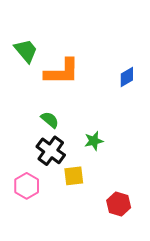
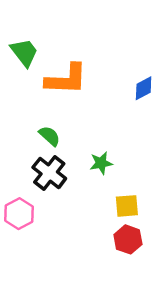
yellow square: (74, 176) -> (127, 206), moved

